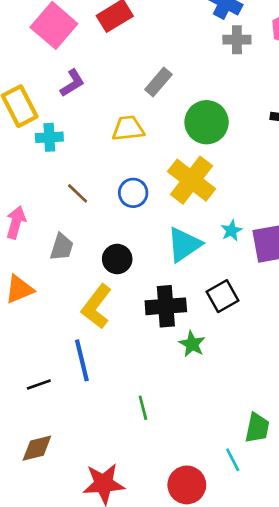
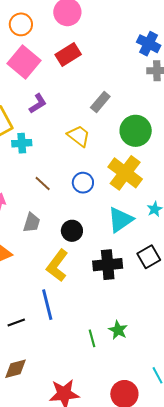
yellow trapezoid: (128, 128) -> (79, 136), turned 45
green star: (192, 344) -> (118, 330), moved

